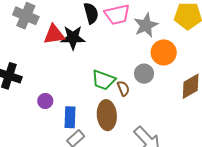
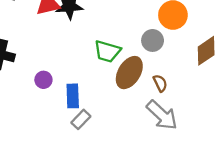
brown semicircle: (123, 88) -> (160, 83), moved
brown ellipse: (107, 115) -> (129, 73), moved, turned 40

